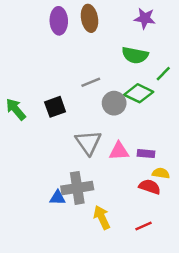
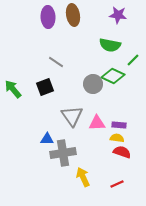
gray line: (91, 82) -> (56, 62), moved, turned 56
yellow semicircle: (161, 173) -> (117, 138), moved
blue triangle: (58, 198) -> (47, 139), moved

